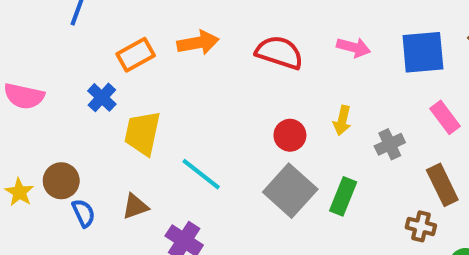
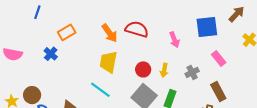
orange arrow: (198, 43) -> (110, 33), moved, turned 66
pink arrow: (353, 47) -> (174, 40), moved, turned 56
yellow arrow: (342, 120) -> (164, 70), moved
yellow trapezoid: (142, 133) -> (108, 62), moved

